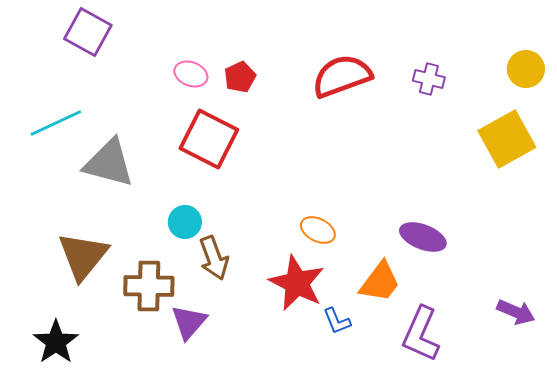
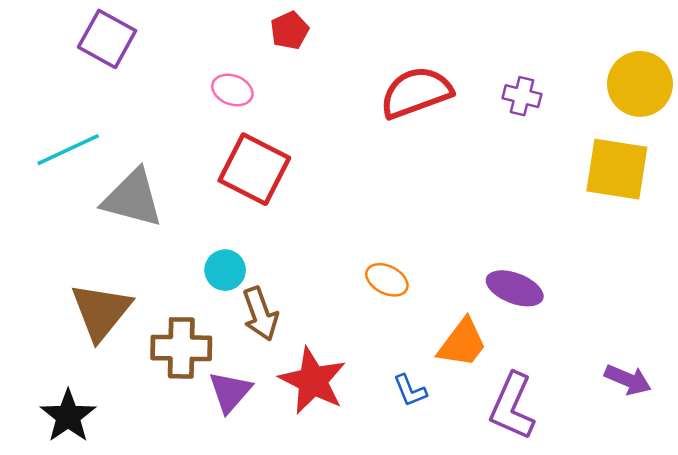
yellow circle: (526, 69) -> (640, 84), size x1.4
red pentagon: (240, 77) -> (290, 30), moved
yellow square: (507, 139) -> (617, 169), turned 38
red star: (297, 283) -> (313, 381), moved

